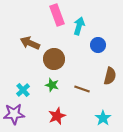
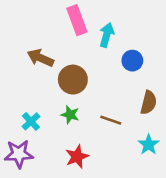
cyan star: (103, 118) -> (149, 144), moved

